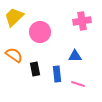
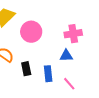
pink cross: (82, 21) -> (73, 34), moved
pink line: (78, 84) -> (69, 84), turned 32

